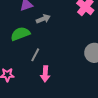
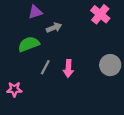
pink arrow: (45, 74) -> (68, 68), moved

